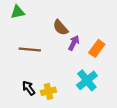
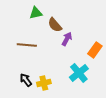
green triangle: (18, 12) -> (36, 13), moved
orange rectangle: (97, 48) -> (95, 50), moved

